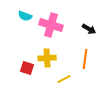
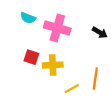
orange line: (85, 59) -> (95, 78), moved
red square: (27, 68) -> (31, 57), moved

